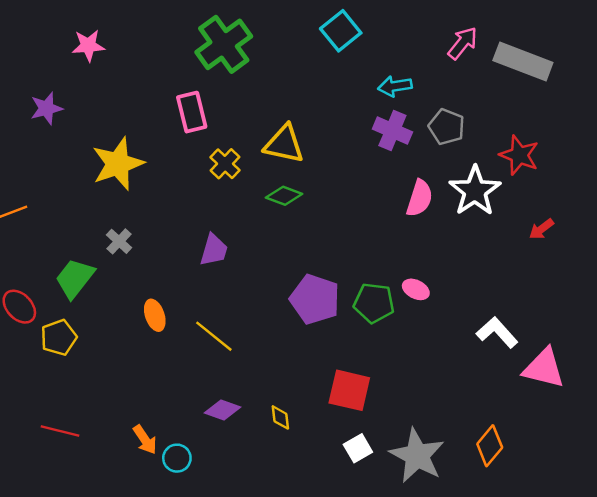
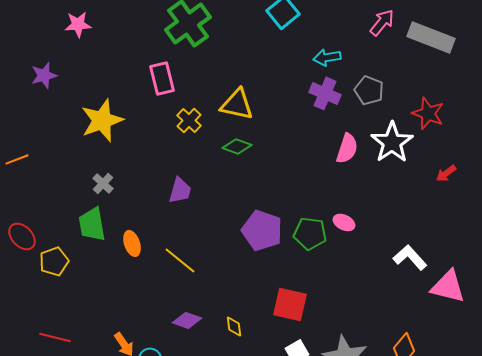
green trapezoid: (75, 278) -> (92, 224), moved, turned -48

